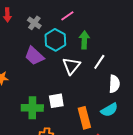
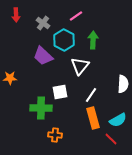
white line: (99, 62) -> (91, 95), moved
white square: (56, 101) -> (60, 92), moved
cyan semicircle: (109, 110) -> (118, 120), moved

